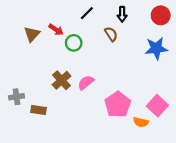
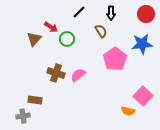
brown triangle: (32, 34) -> (34, 39), moved
brown cross: (62, 80) -> (56, 73), turned -30
gray cross: (16, 97) -> (23, 116), moved
pink pentagon: (118, 105) -> (115, 59), moved

